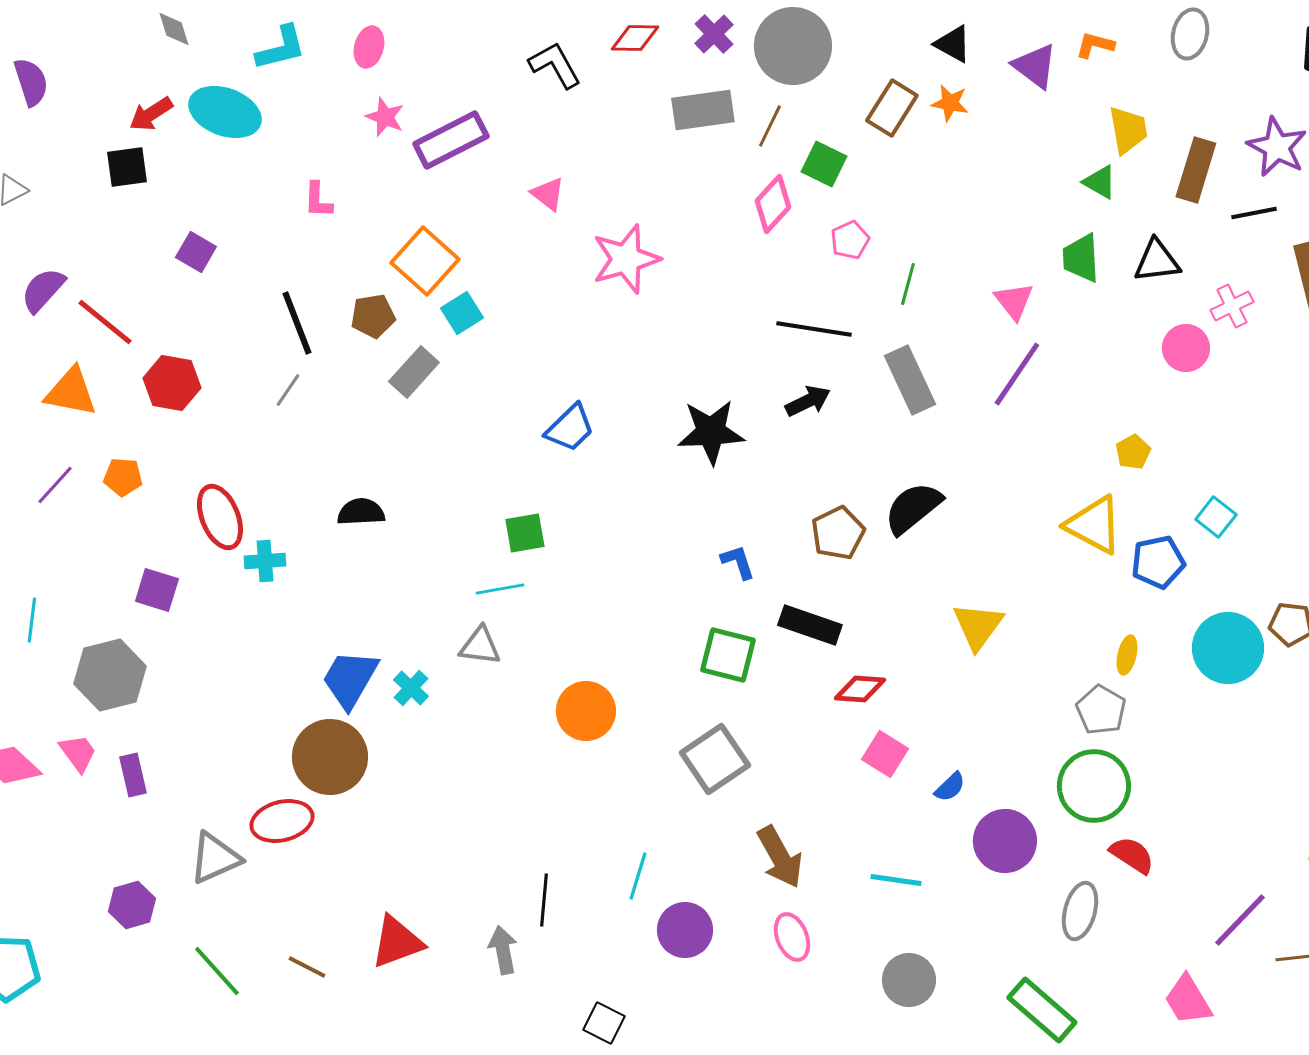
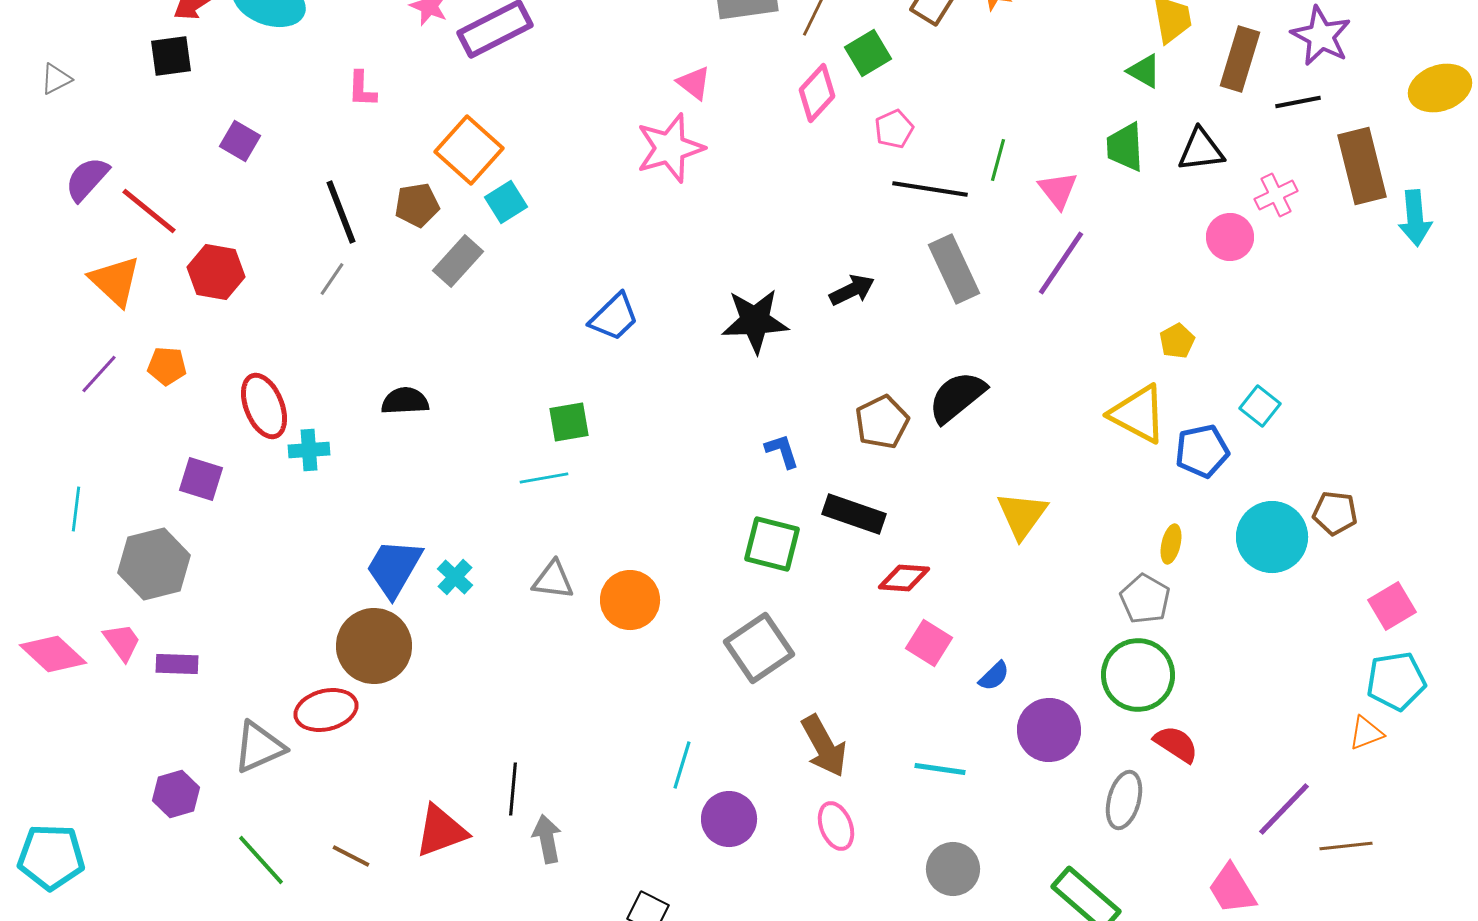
green square: (824, 164) -> (868, 53), turned 33
pink triangle: (548, 194) -> (694, 83), moved
green line: (908, 284) -> (998, 160), moved
black line: (814, 329) -> (930, 189), moved
orange triangle: (71, 392) -> (115, 281), turned 32
gray triangle: (480, 646) -> (553, 580), moved
purple rectangle: (133, 775) -> (177, 664), turned -75
black line: (544, 900) -> (513, 789), moved

